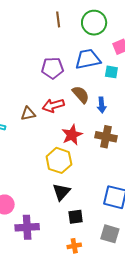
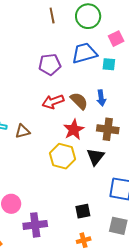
brown semicircle: (81, 95) -> (79, 101), moved
brown triangle: (28, 114) -> (23, 131), moved
black triangle: (61, 192) -> (95, 157), moved

